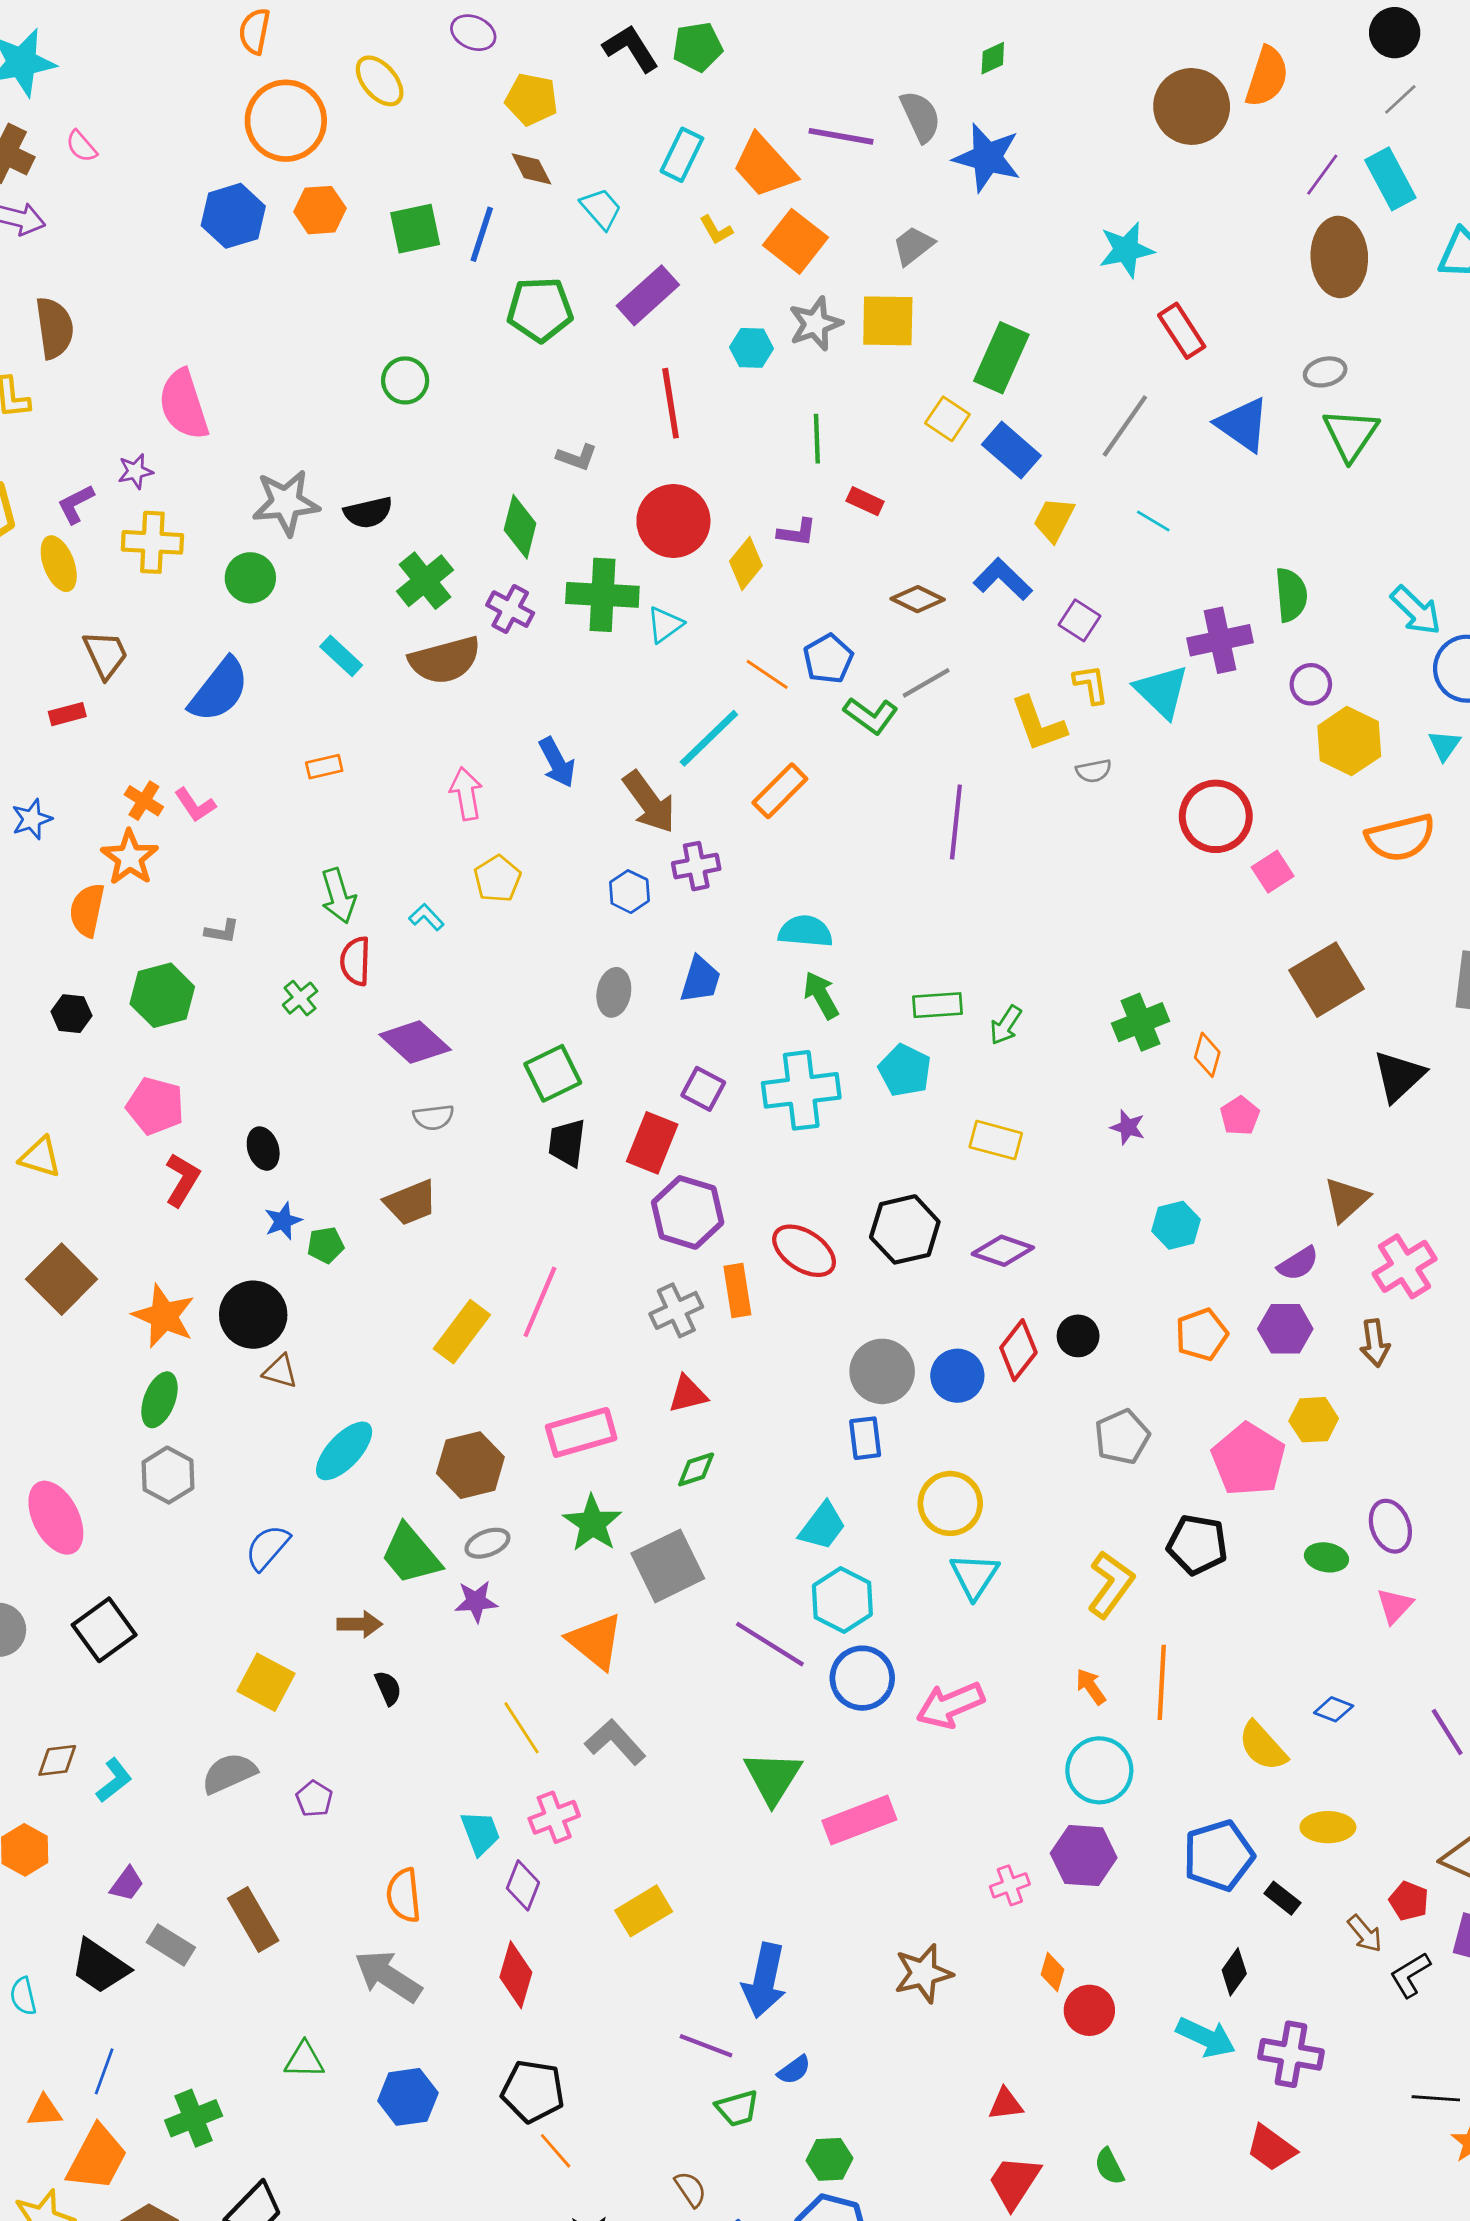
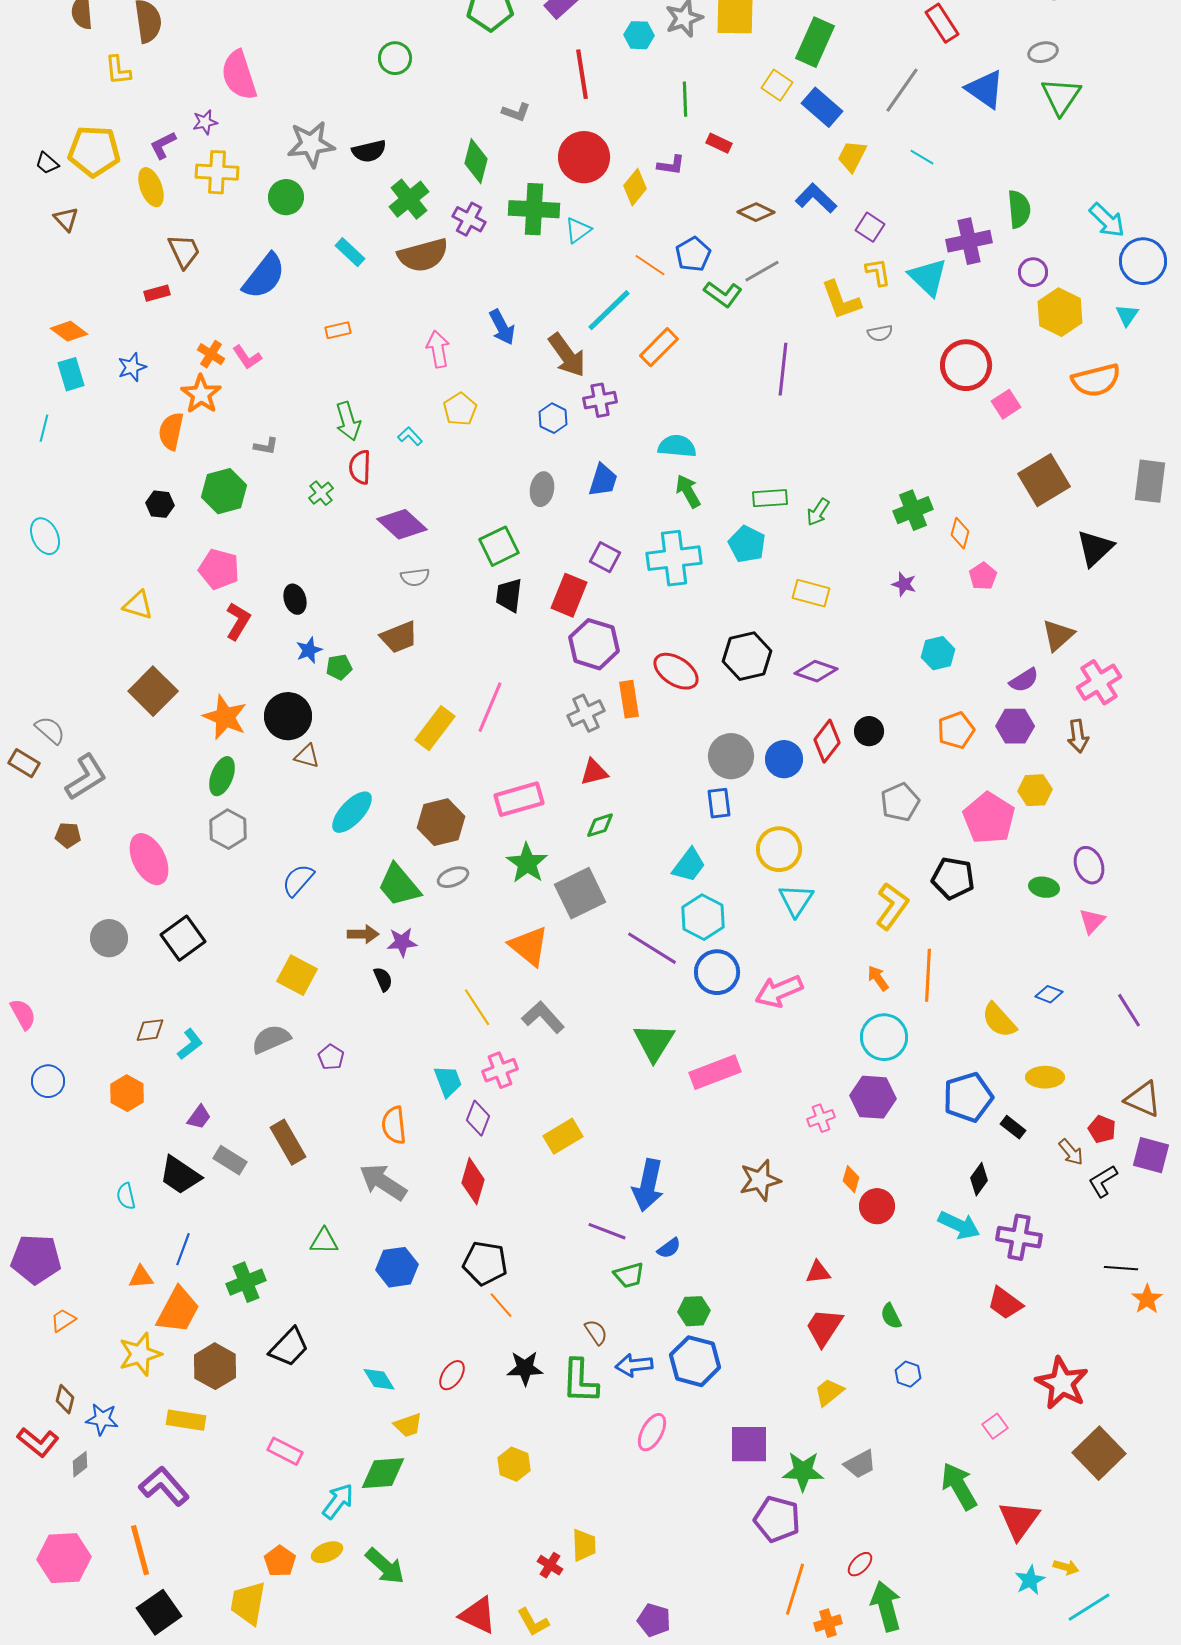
purple star: (476, 1601) -> (402, 942), moved

